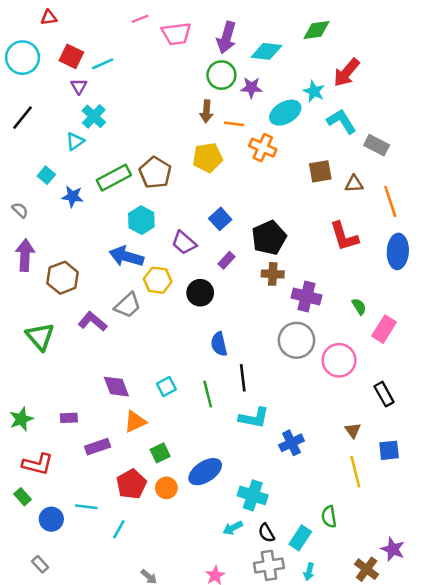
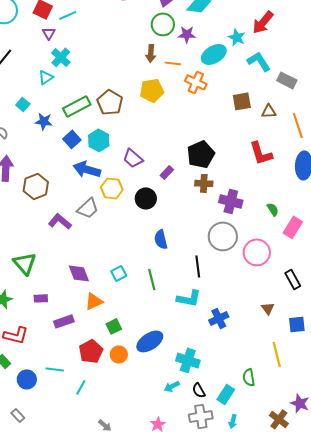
blue square: (220, 219) -> (72, 139), moved
green triangle: (40, 337) -> (25, 263), moved
black line: (243, 378) -> (198, 266), moved
yellow line: (355, 472) -> (277, 354), moved

